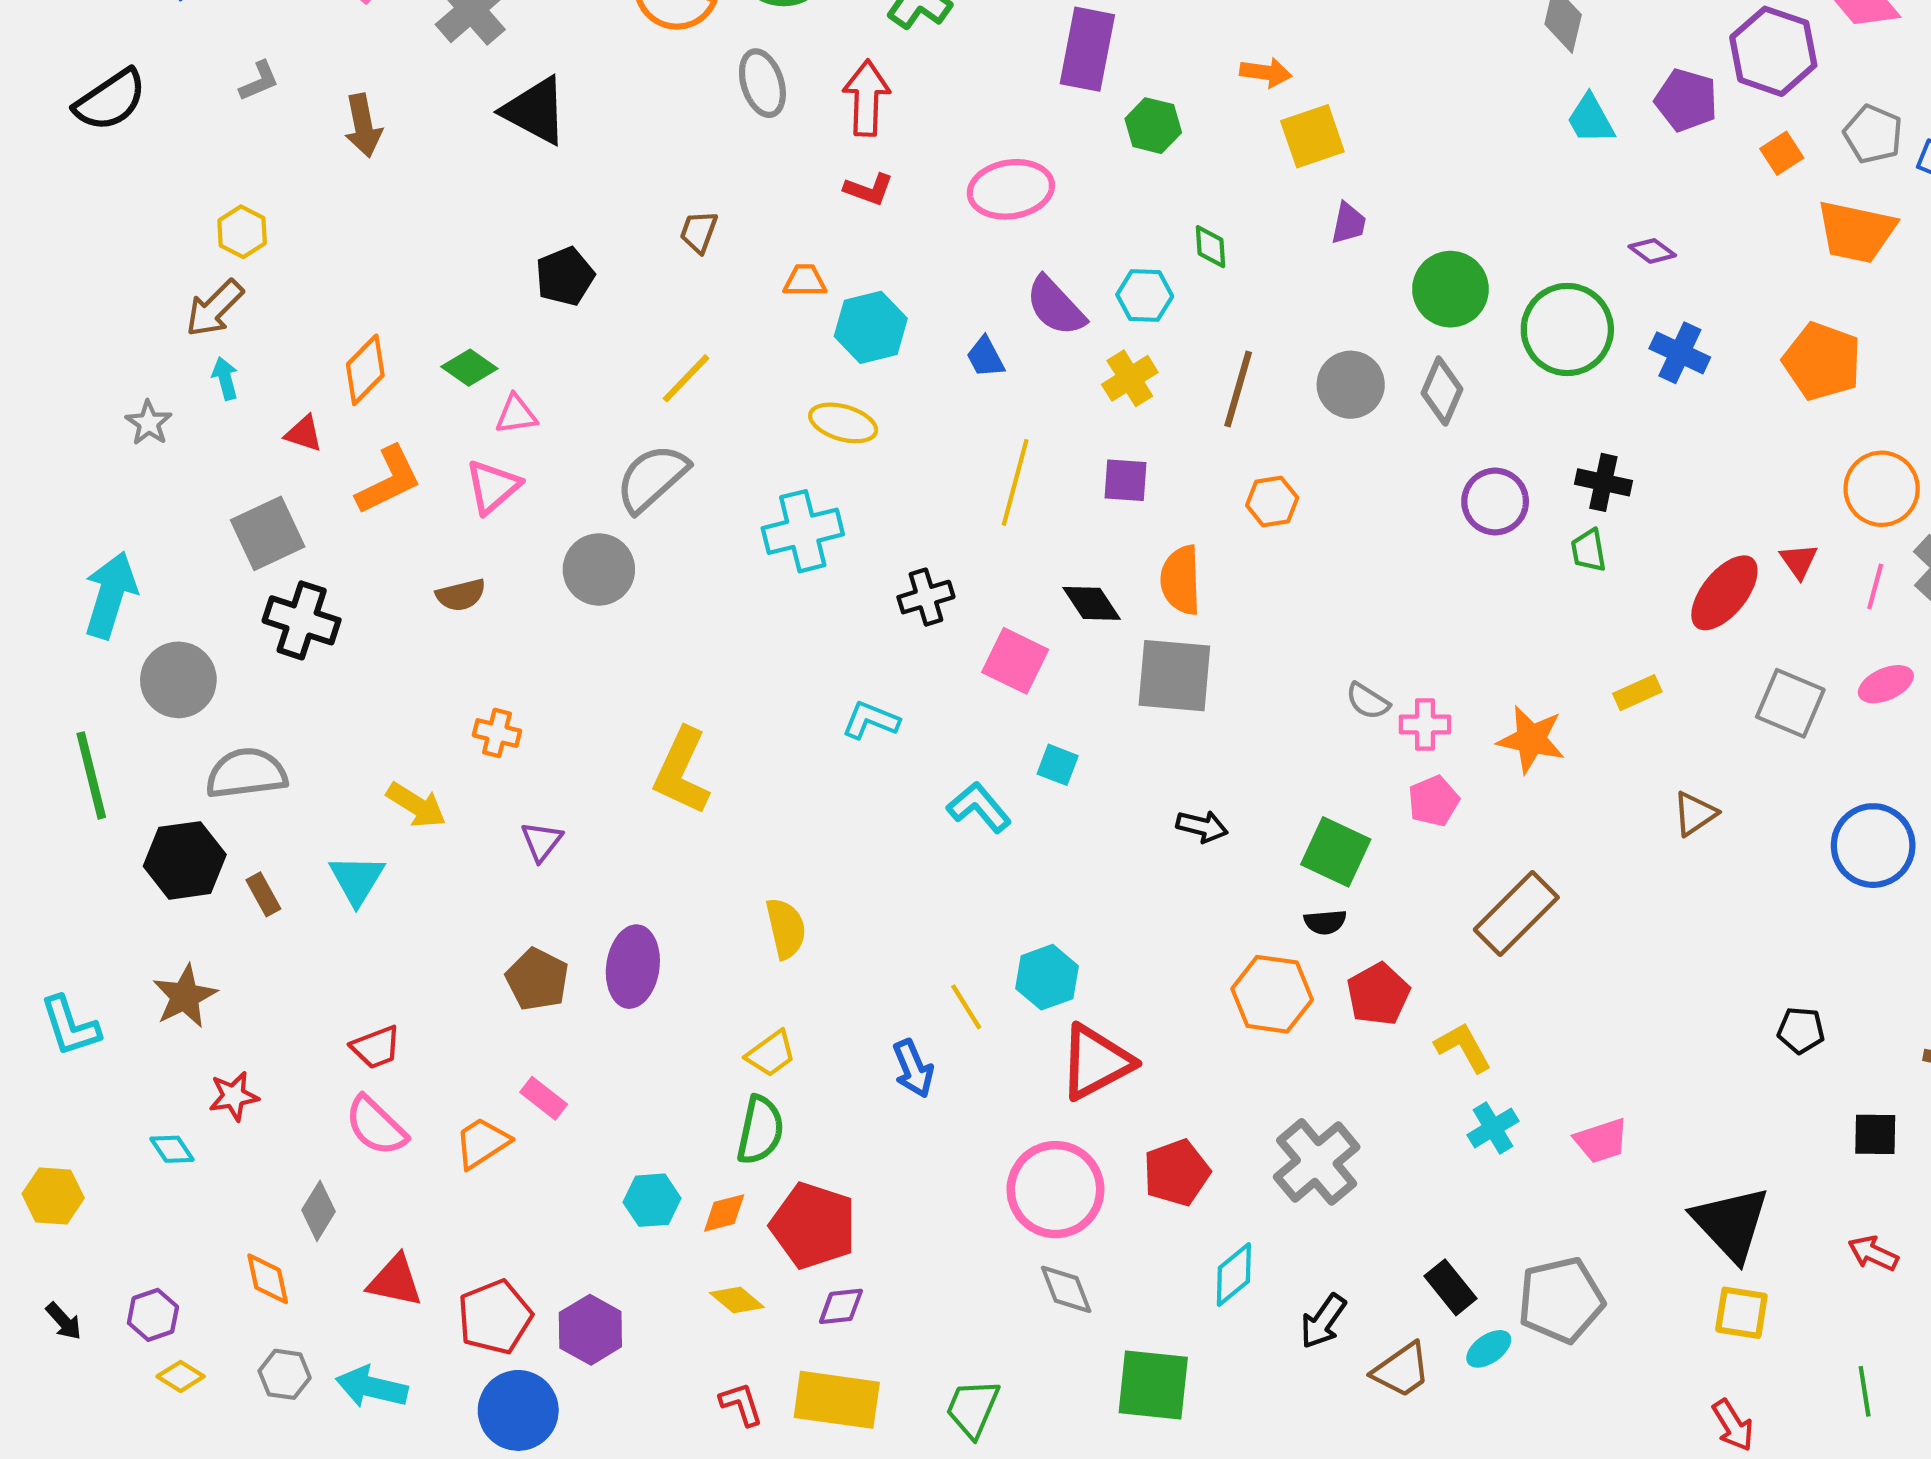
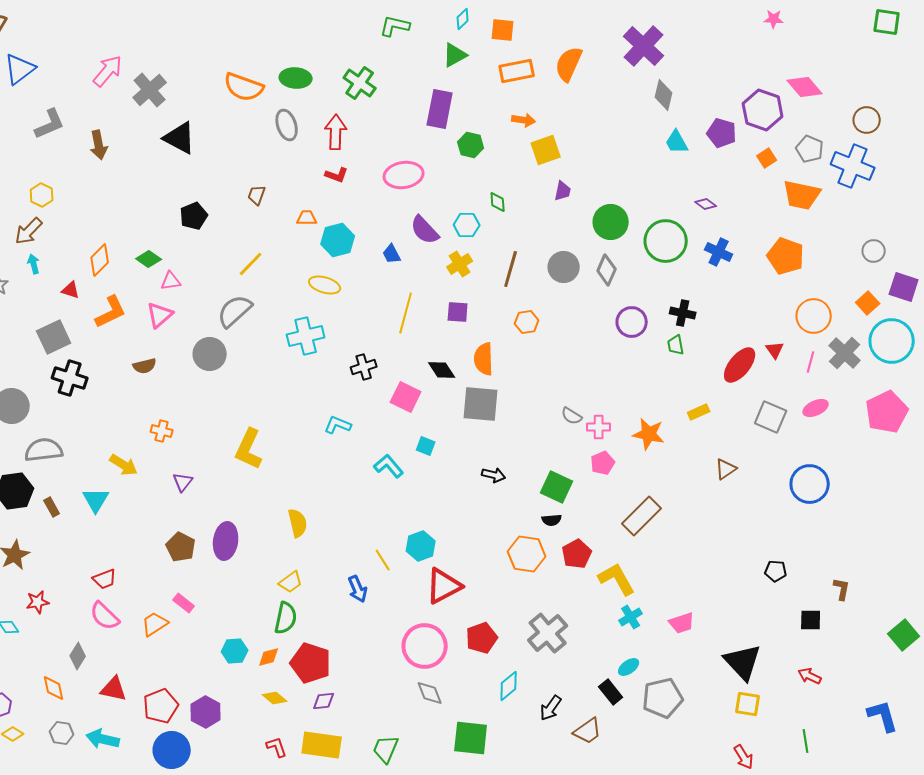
gray L-shape: (259, 81) -> (50, 124), size x1.6
yellow L-shape: (1463, 1047) -> (617, 579), size x1.4
cyan ellipse: (1489, 1349) -> (629, 667), moved

